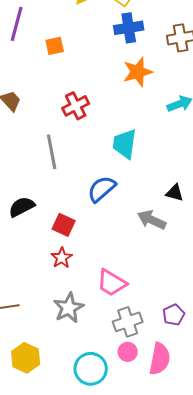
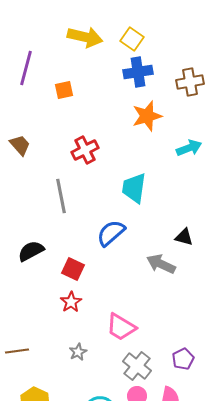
gray star: (69, 308) -> (78, 352), size x0.6
gray cross: (128, 322) -> (137, 366), turned -32

